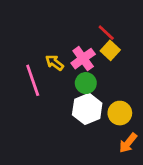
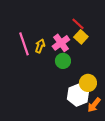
yellow arrow: (54, 63) -> (40, 46), turned 72
pink line: (33, 80) -> (24, 44), moved
white hexagon: (87, 109) -> (78, 95), moved

